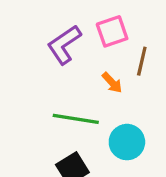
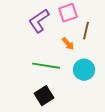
cyan circle: (127, 142) -> (84, 70), moved

